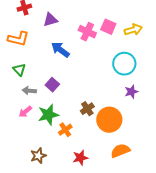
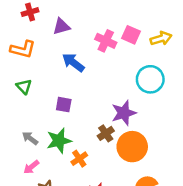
purple square: (52, 85) -> (64, 105), turned -32
gray arrow: (29, 91) -> (30, 138), moved, turned 32
purple star: (131, 92) -> (124, 113), moved, size x1.5
pink arrow: (25, 112) -> (31, 167), moved

